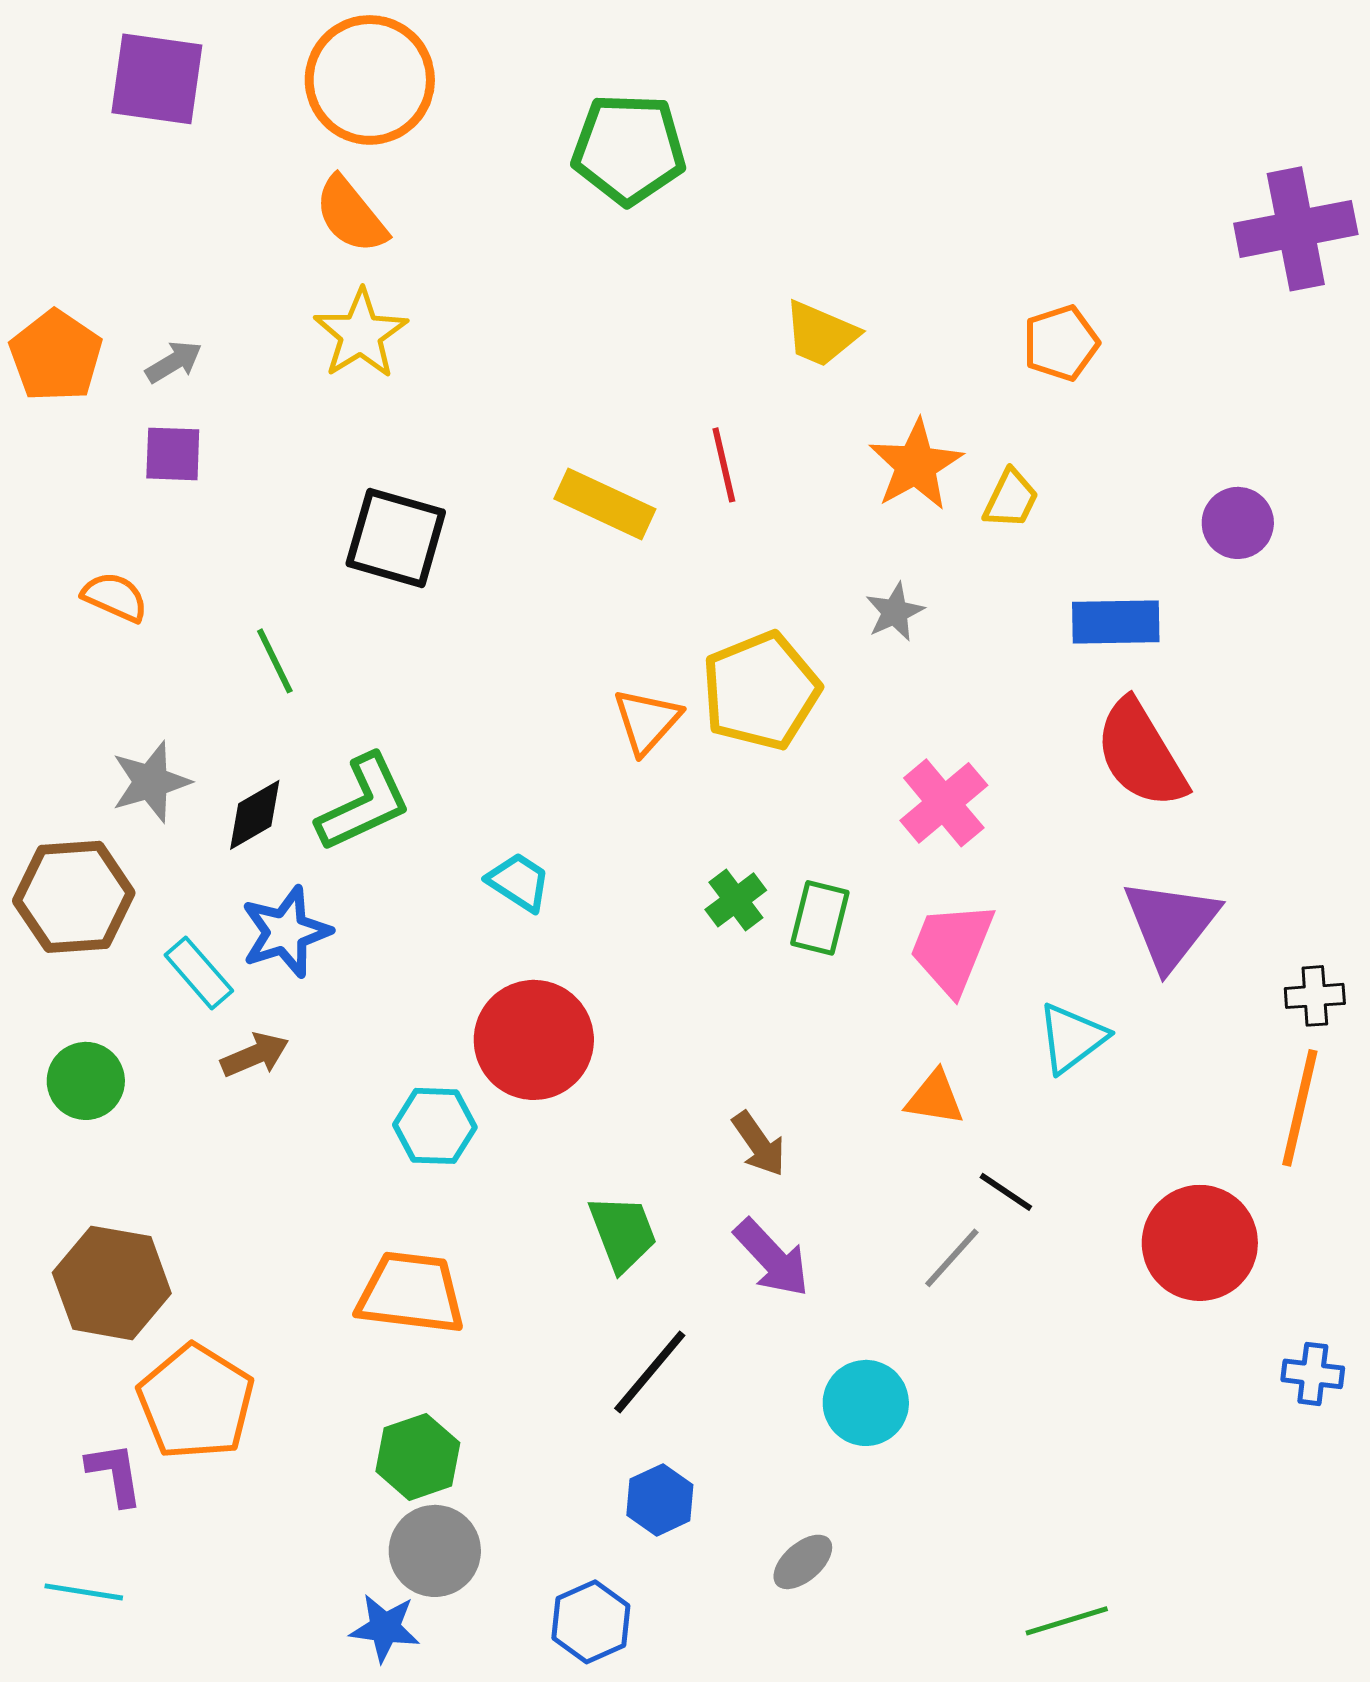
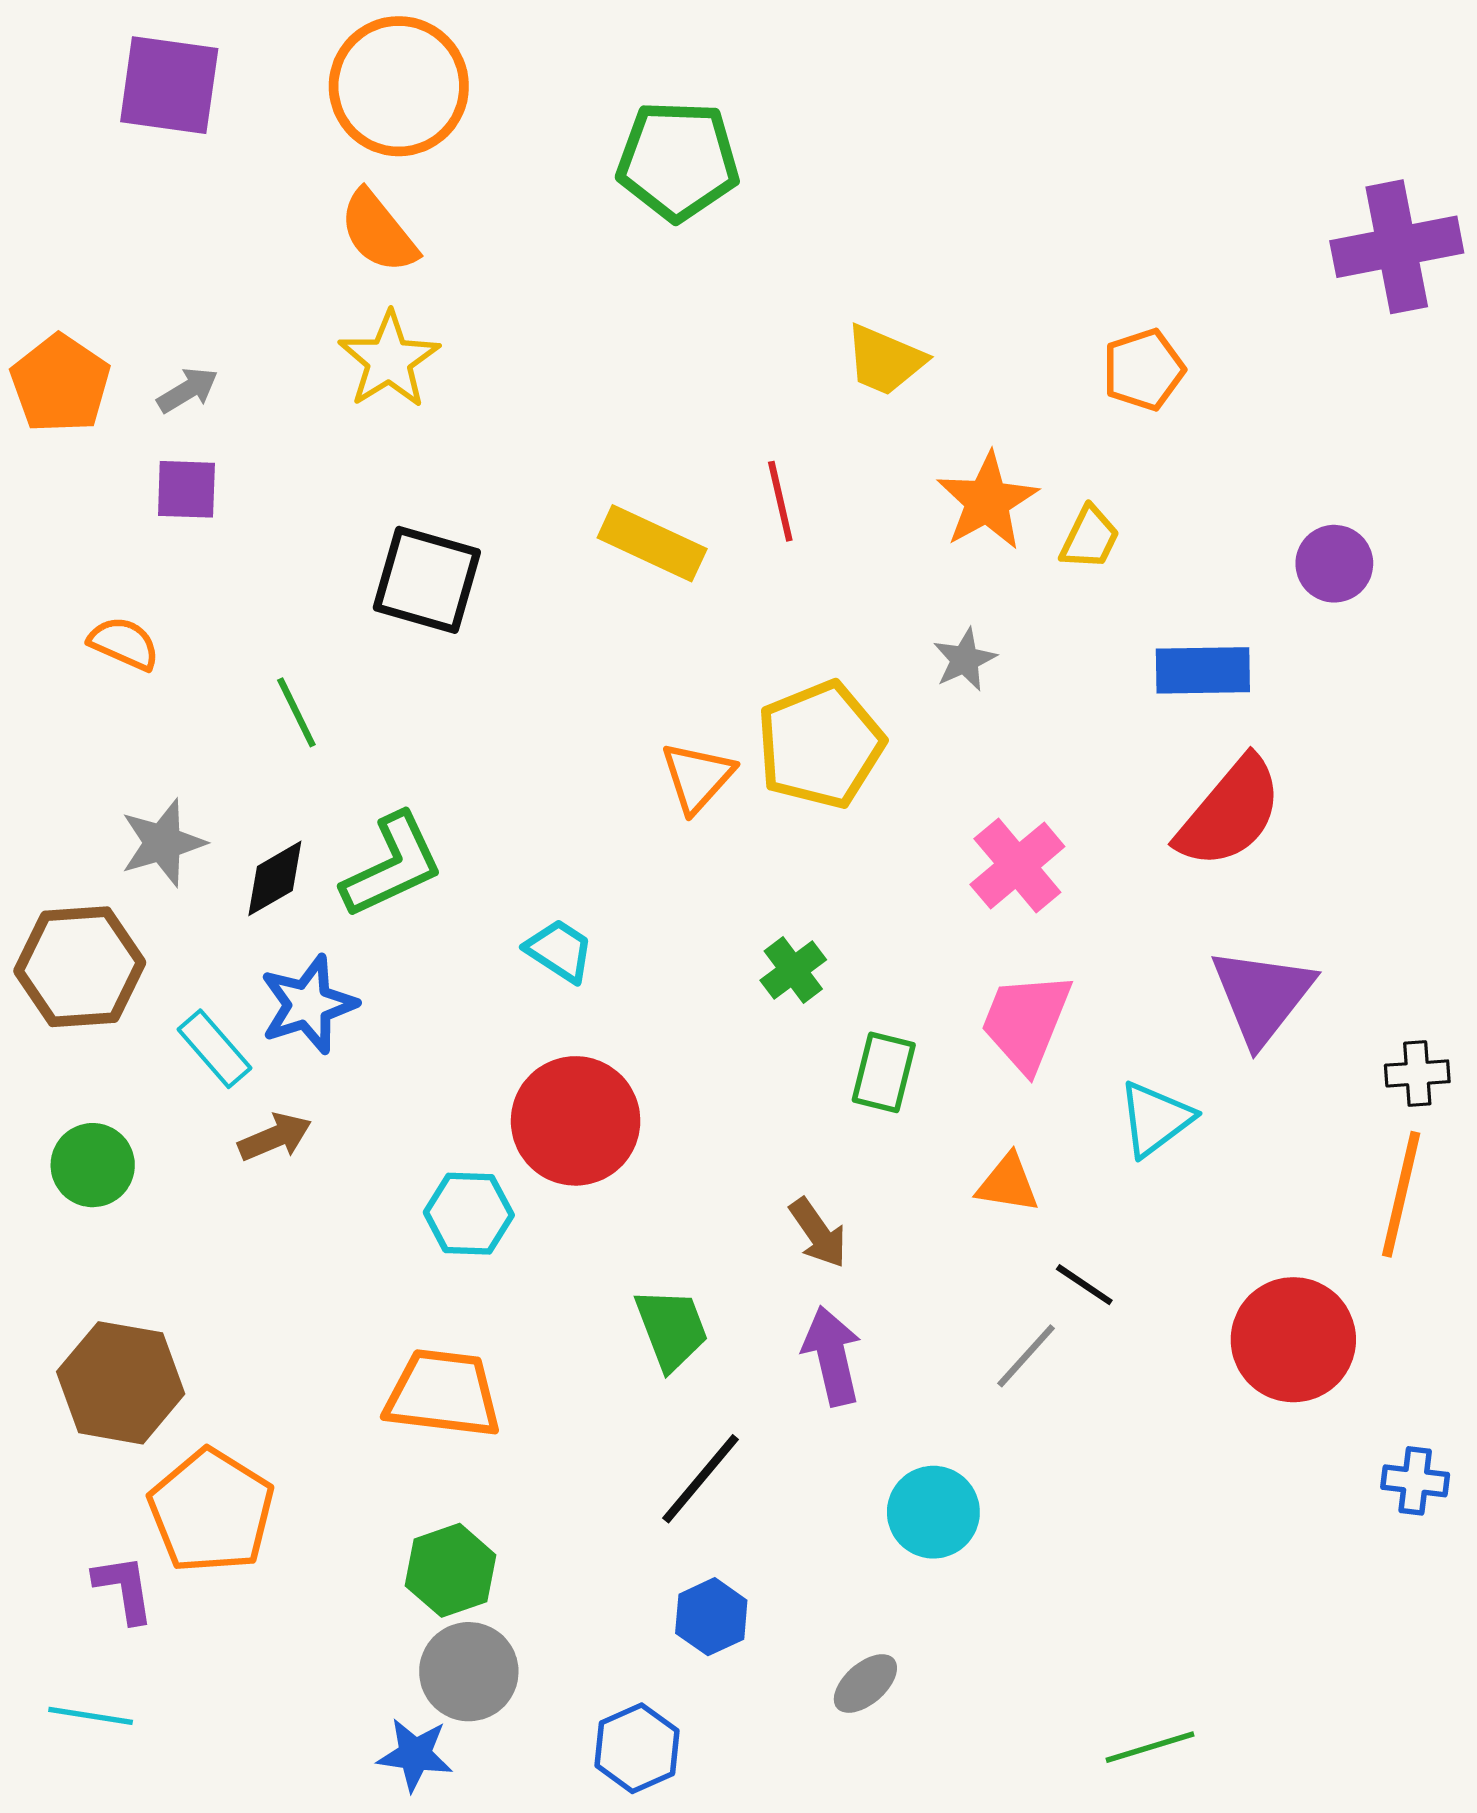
red semicircle: (1141, 754) -> (1230, 813), turned -109
green rectangle: (820, 918) -> (884, 1072), moved
purple arrow: (772, 1258) -> (832, 1356), turned -150

